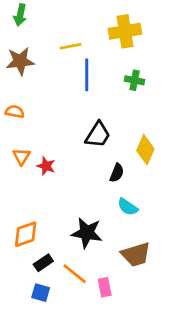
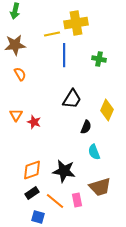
yellow cross: (125, 31) -> (76, 23), moved
orange semicircle: (15, 112) -> (20, 74), moved, turned 48
cyan semicircle: (128, 207) -> (94, 152), turned 35
orange diamond: (26, 234) -> (32, 170), moved
pink rectangle: (105, 287) -> (77, 200), moved
blue square: (41, 293) -> (38, 217), moved

